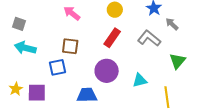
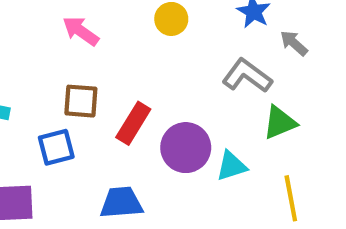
red rectangle: (112, 38) -> (133, 123), moved
green triangle: (177, 61) -> (280, 123), moved, turned 30
purple circle: (107, 71) -> (186, 148), moved

